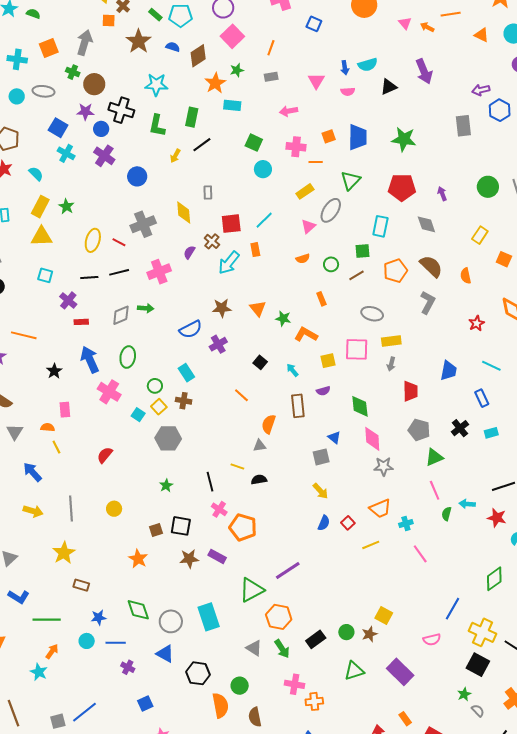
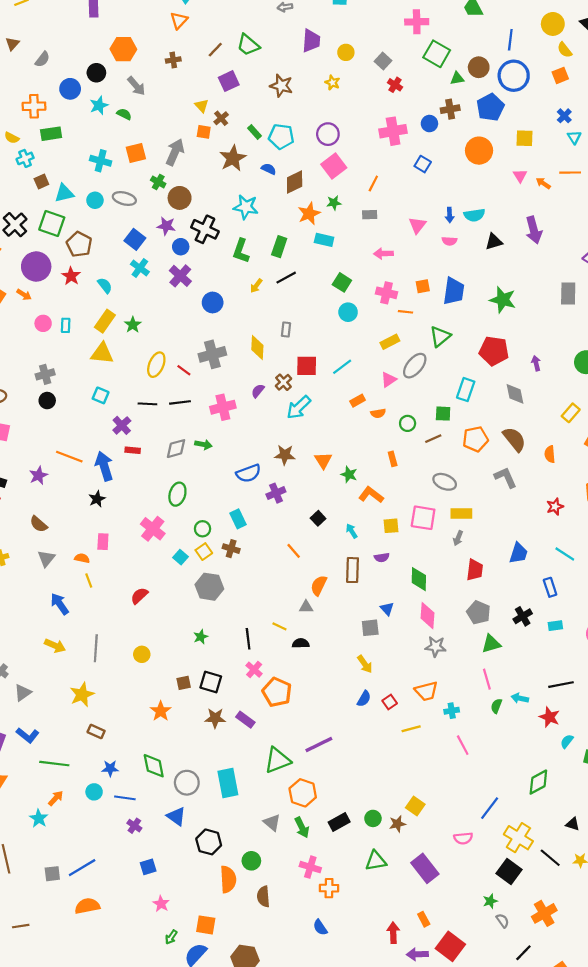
orange rectangle: (255, 250) -> (358, 401), moved, turned 64
gray L-shape: (428, 302) -> (506, 477), turned -60
blue arrow: (90, 360) -> (104, 466), moved

